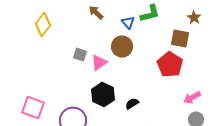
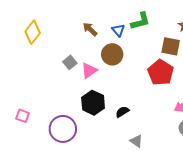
brown arrow: (96, 13) -> (90, 29), moved
gray square: (80, 55) -> (70, 62), turned 32
pink square: (33, 108) -> (23, 116), size x0.6

